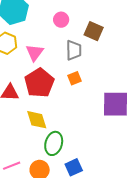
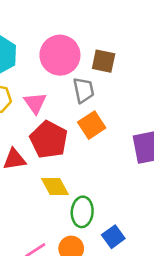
pink circle: (61, 20) -> (60, 55), size x2.0
orange square: (75, 78) -> (92, 125), size x1.5

